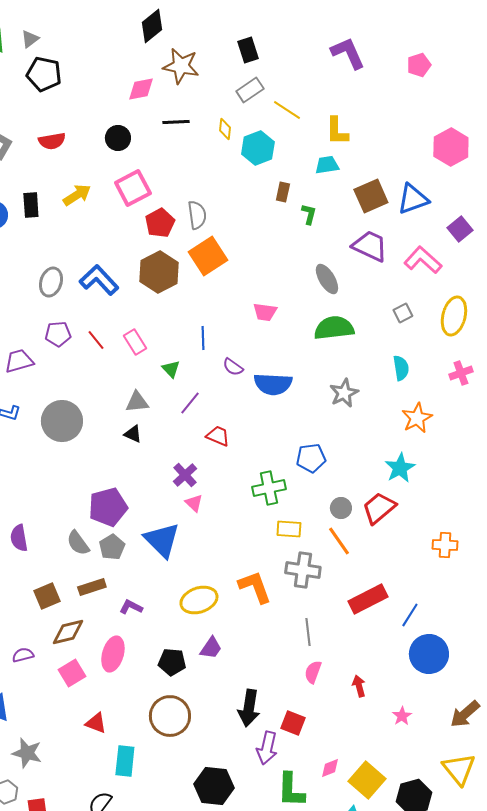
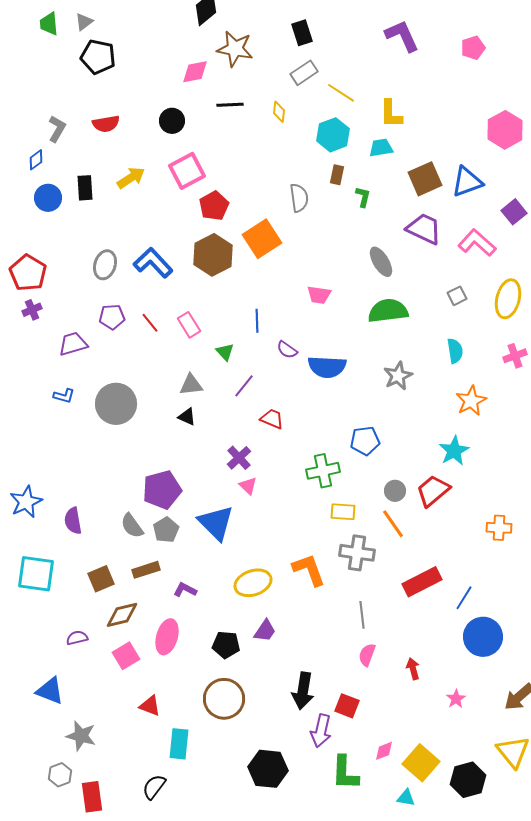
cyan hexagon: (258, 148) -> (333, 135), moved
gray semicircle: (197, 215) -> (299, 198), moved

